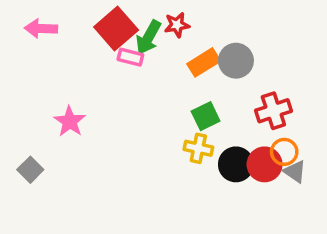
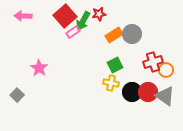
pink rectangle: (130, 57) -> (73, 32), turned -48
orange circle: (284, 152) -> (166, 70), moved
gray triangle: (295, 172) -> (165, 96), size x1.5

